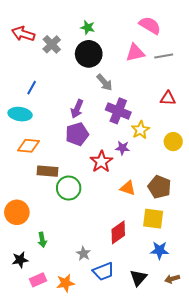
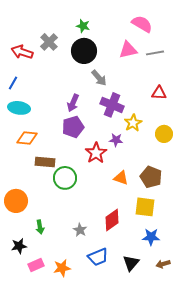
red arrow: (23, 34) -> (22, 52), moved
blue line: (32, 88) -> (13, 83), moved
gray star: (83, 254) -> (80, 230), moved

